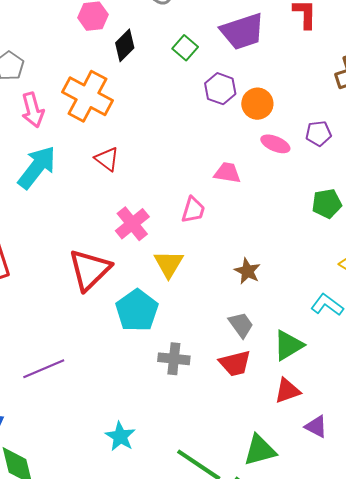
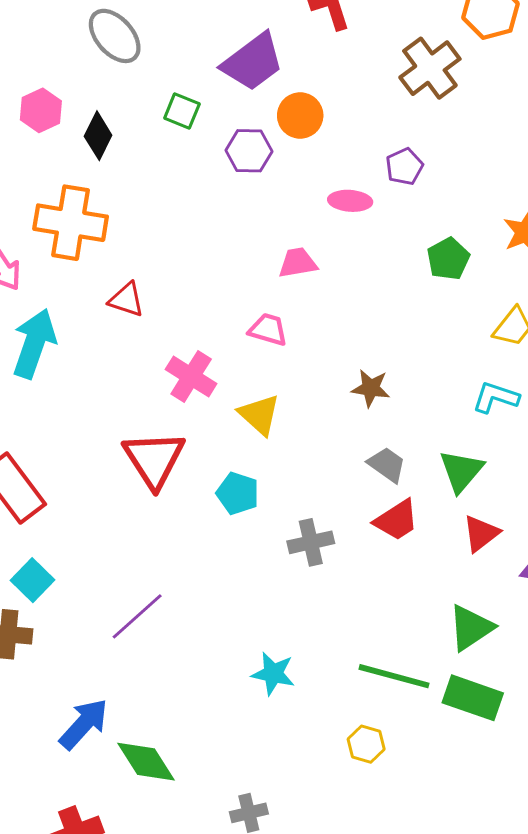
orange circle: (257, 104) -> (300, 116), moved
pink trapezoid: (193, 210) -> (268, 329), turned -72
cyan pentagon: (137, 310) -> (238, 493), size x0.7

